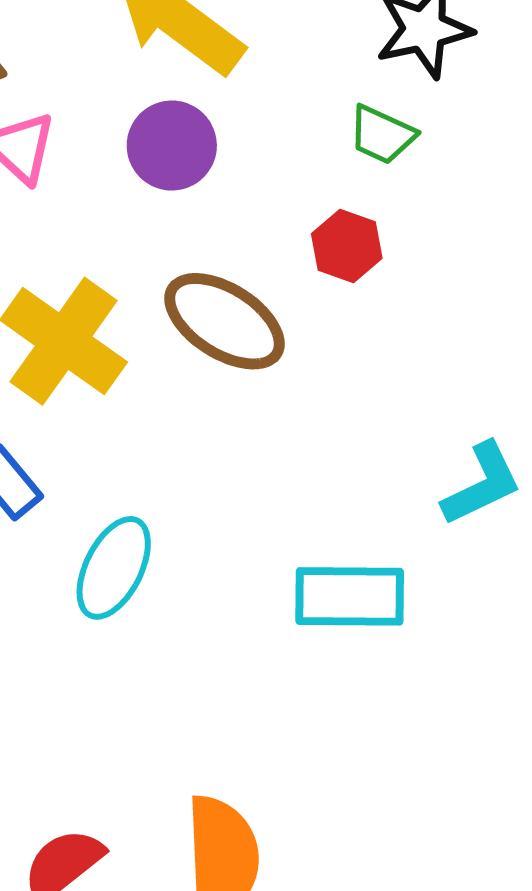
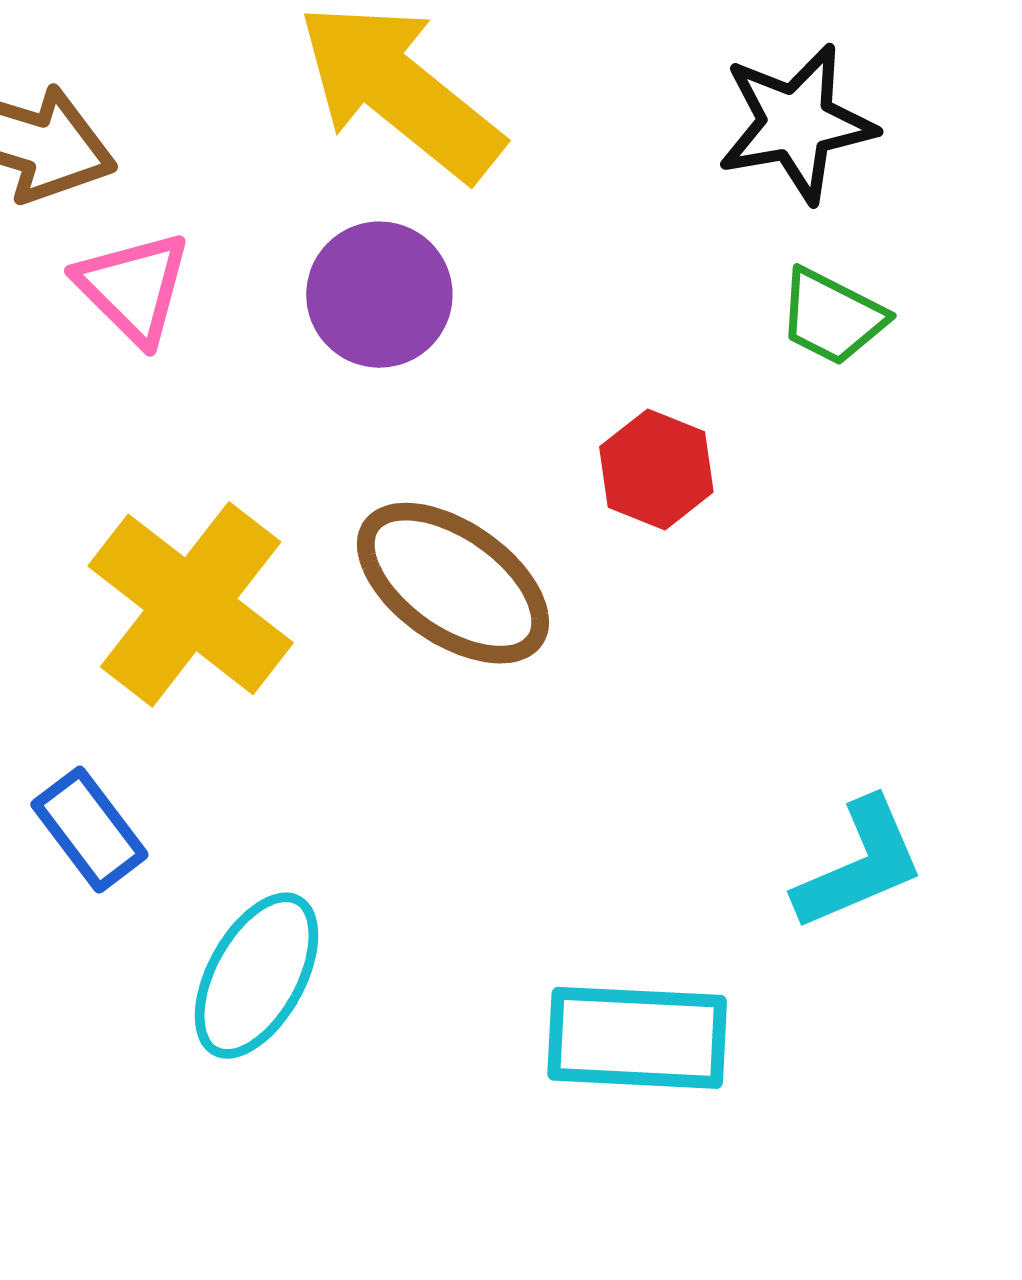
green trapezoid: (382, 135) -> (832, 317), moved

